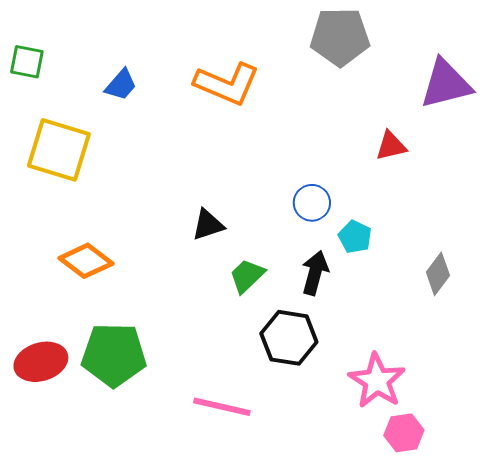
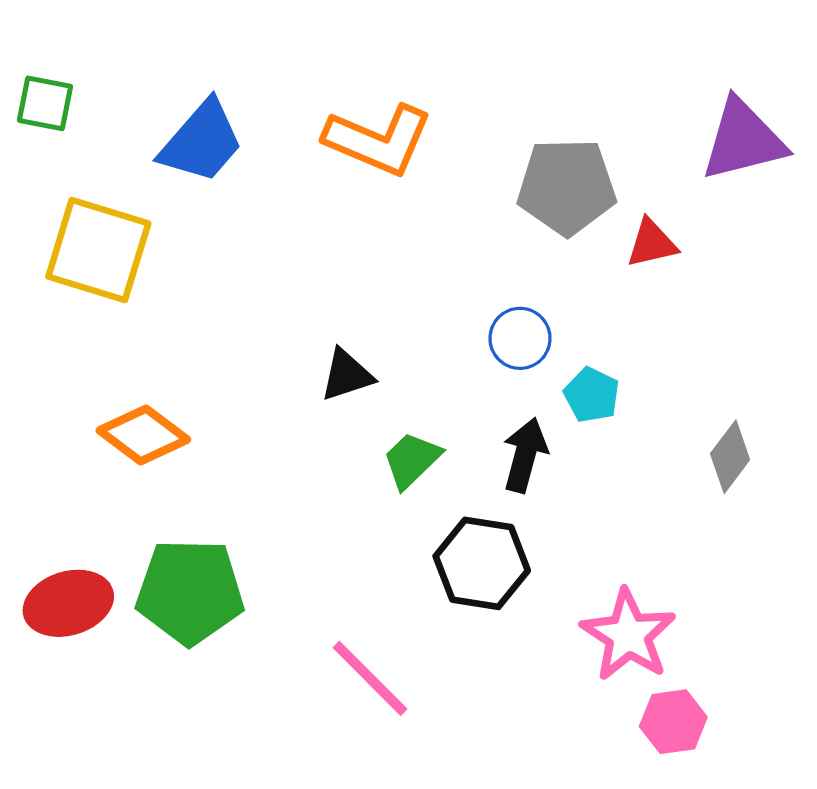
gray pentagon: (340, 37) -> (567, 187), moved
blue trapezoid: (121, 85) -> (202, 142), size x1.6
pink line: (222, 407) -> (370, 678), turned 32

